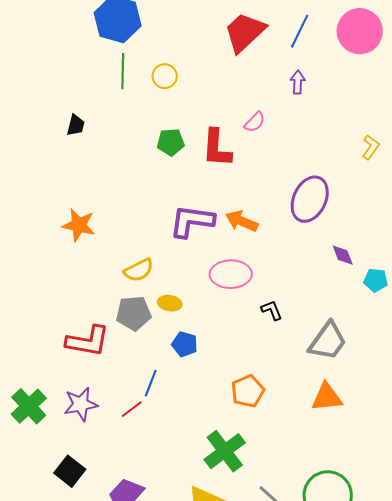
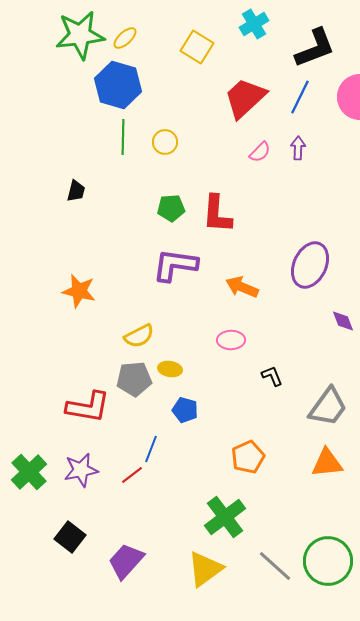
pink semicircle: (255, 122) -> (260, 152), moved
purple L-shape: (192, 221) -> (175, 265), moved
pink ellipse: (231, 274) -> (231, 340), size x0.7

